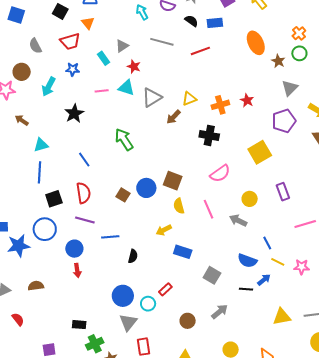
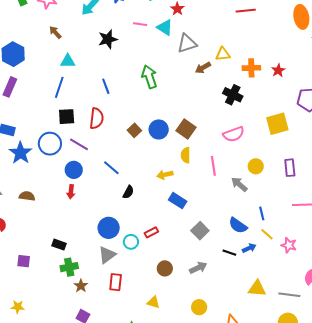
purple line: (85, 220) -> (79, 144), moved
blue line: (110, 237) -> (111, 168), turned 30
blue star: (19, 246) -> (20, 153), turned 30

